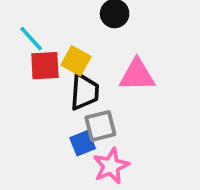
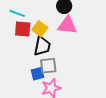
cyan line: (31, 39) -> (17, 13), turned -35
pink triangle: (137, 75) -> (67, 25), moved

